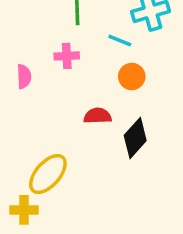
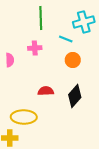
red semicircle: (98, 116) -> (46, 91), moved
yellow ellipse: (48, 174) -> (24, 117), turned 50

